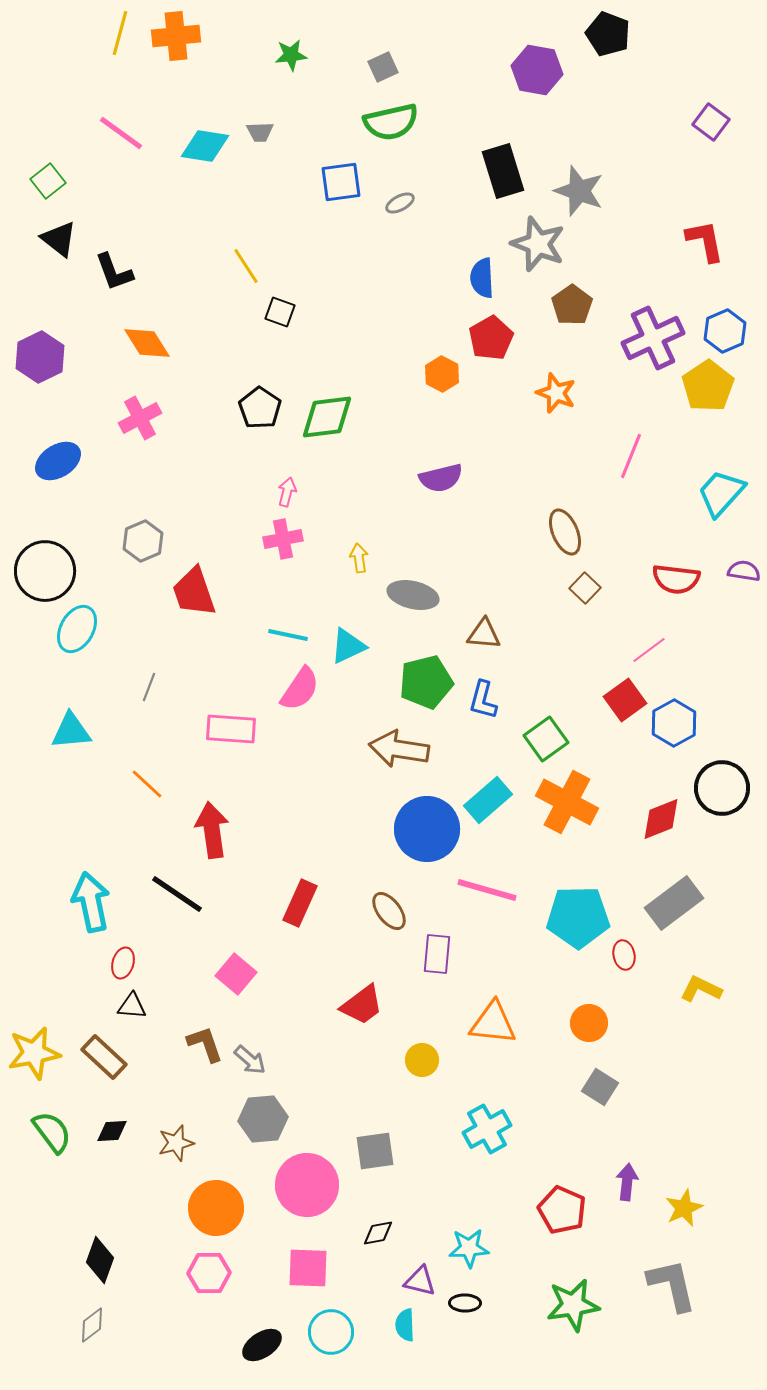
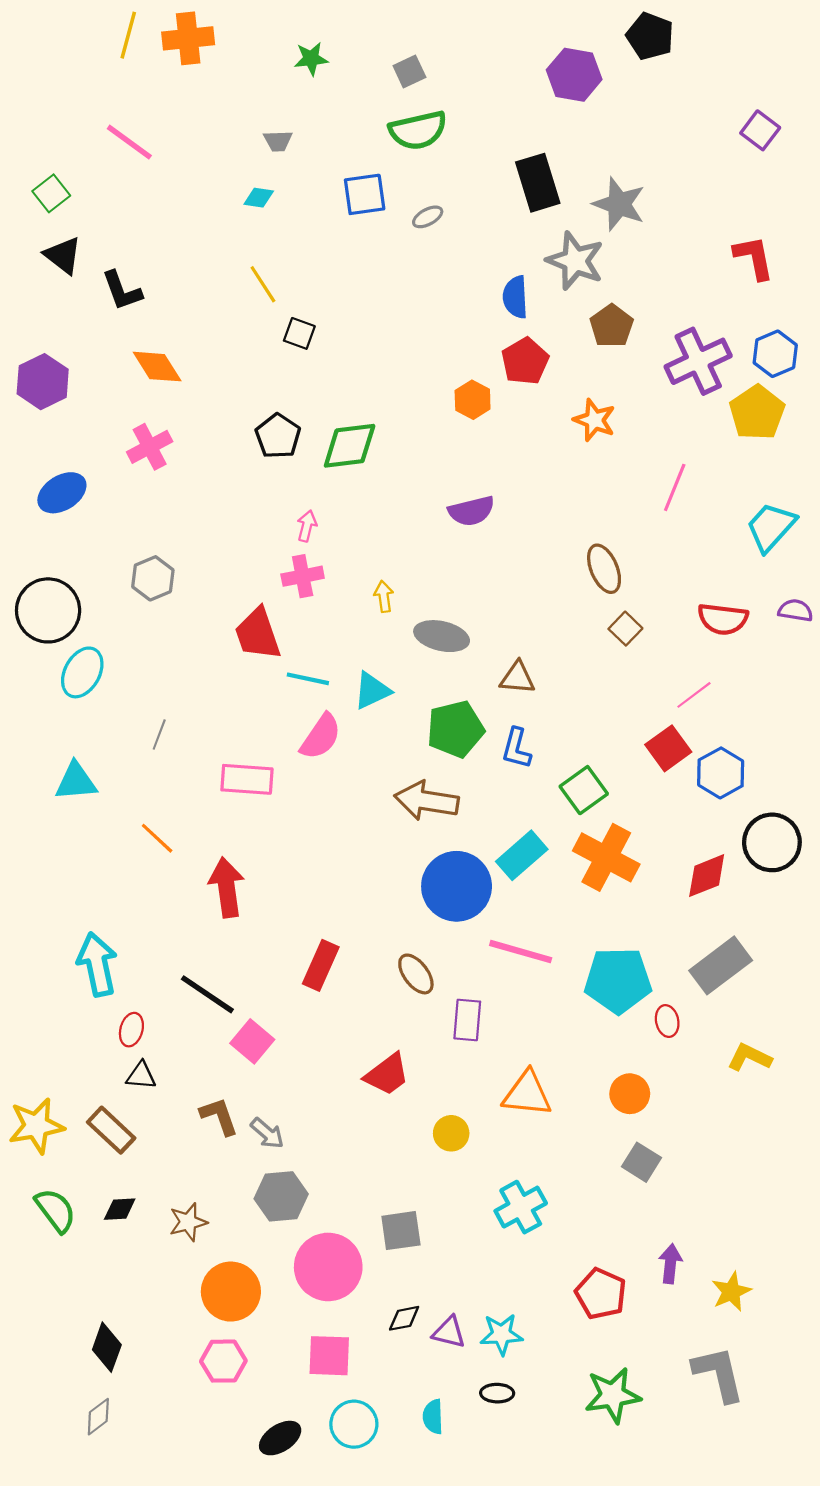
cyan diamond: (205, 146) -> (259, 198), moved, size x0.6
red trapezoid: (194, 592) -> (258, 634), moved
black line: (177, 894) -> (207, 994), moved
purple triangle: (420, 1281) -> (449, 1332), moved

